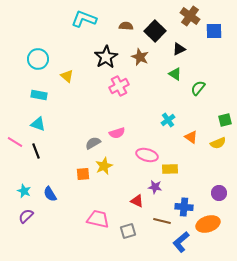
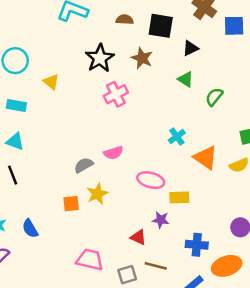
black square: (155, 31) -> (161, 26), turned -35
orange triangle: (191, 137) -> (205, 158), size x1.5
brown line: (162, 221) -> (156, 266), moved

